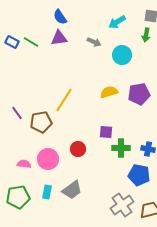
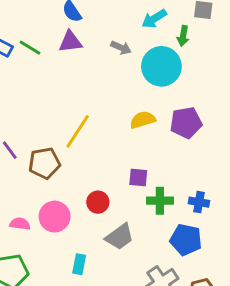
green arrow: (146, 35) -> (183, 36), moved
cyan circle: (122, 55) -> (161, 66), size x1.4
gray trapezoid: (72, 190) -> (120, 237), moved
cyan rectangle: (47, 192) -> (79, 264), moved

